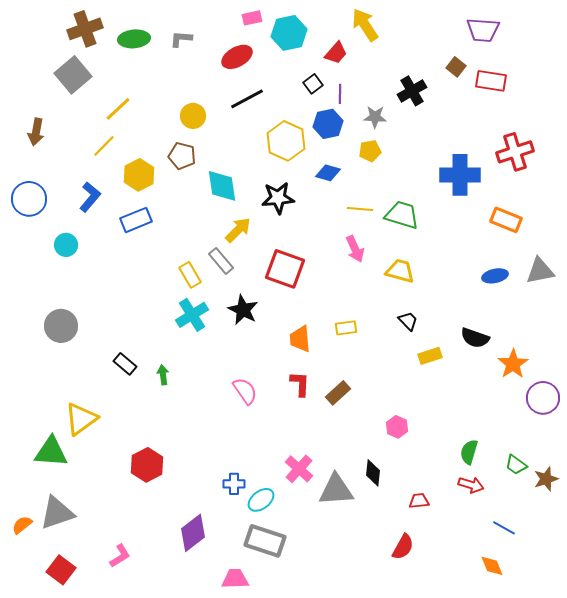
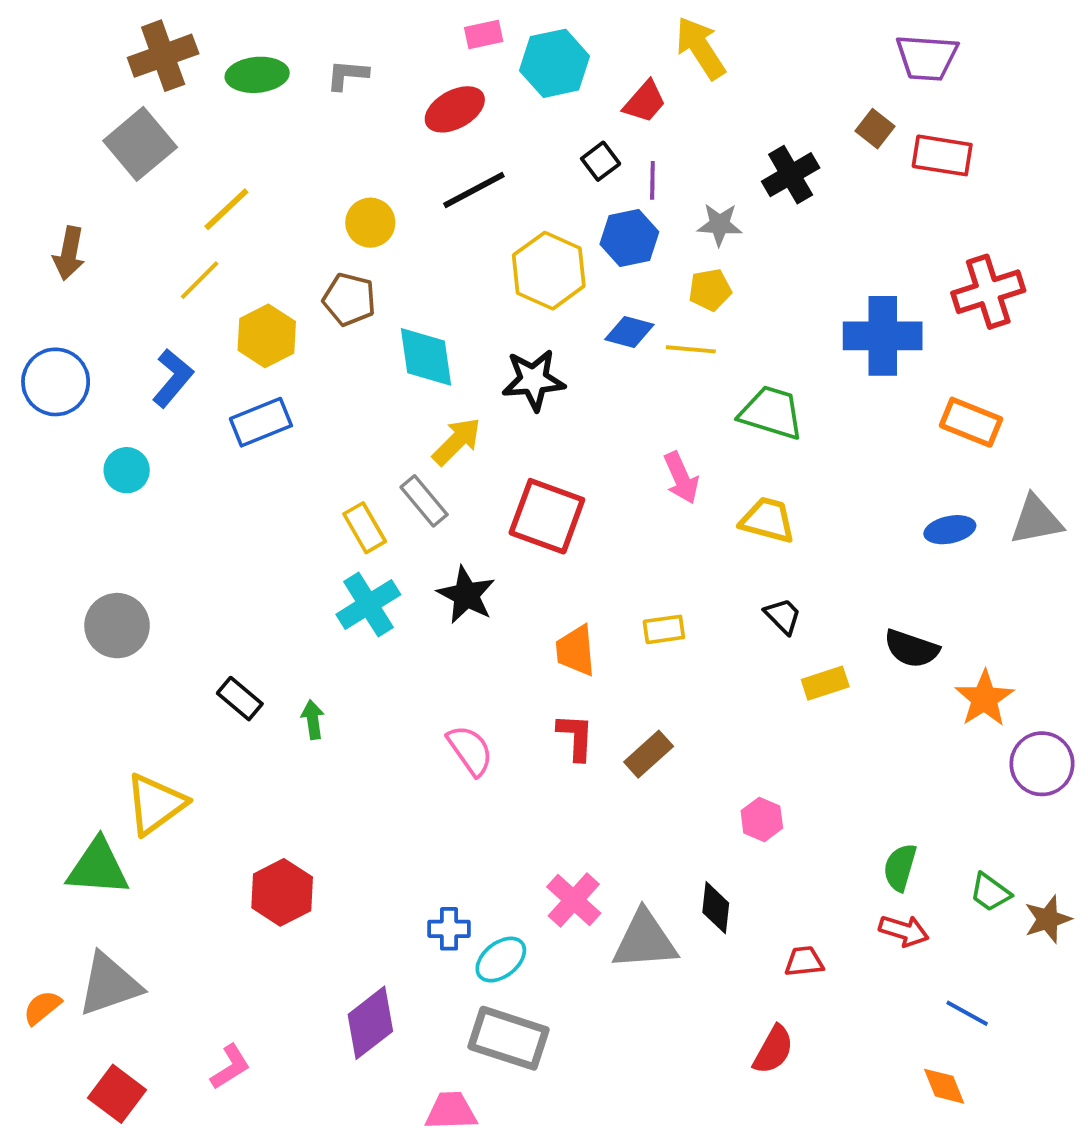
yellow line: (360, 209) -> (691, 349), moved

